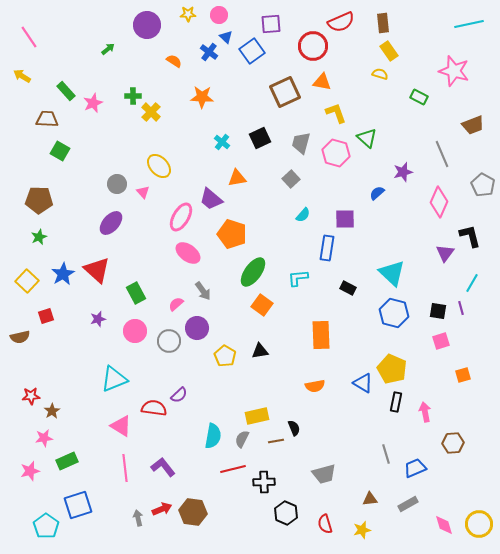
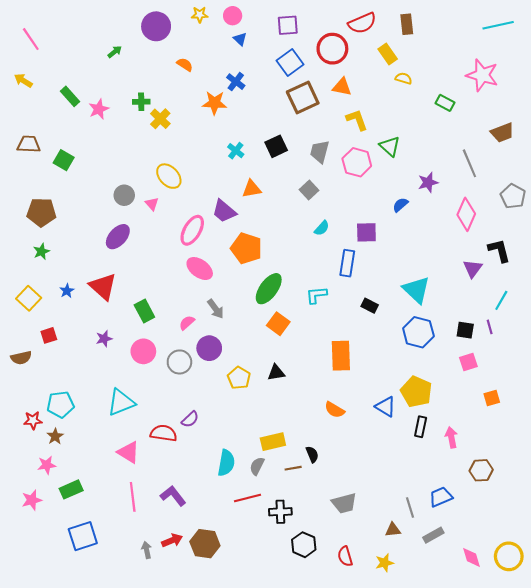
blue square: (252, 51) -> (290, 62), moved
yellow rectangle: (389, 51) -> (388, 54), moved
blue cross: (209, 52) -> (236, 82), moved
brown trapezoid: (47, 119) -> (29, 144), moved
blue star: (63, 274) -> (67, 291), size x0.6
orange semicircle: (315, 386) -> (335, 410), turned 42
gray line: (386, 454) -> (410, 508), moved
cyan pentagon: (46, 526) -> (60, 404), moved, turned 30

